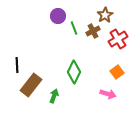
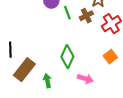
pink arrow: (108, 94) -> (85, 79), moved
green arrow: (54, 96) -> (47, 81), turned -32

